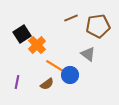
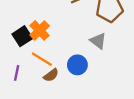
black square: (22, 34) -> (22, 36), moved
orange line: (55, 66) -> (42, 59), moved

